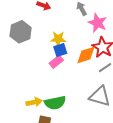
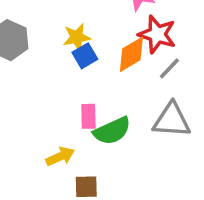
pink rectangle: (56, 62) -> (88, 116), moved, turned -40
green semicircle: (55, 103) -> (112, 131), moved

